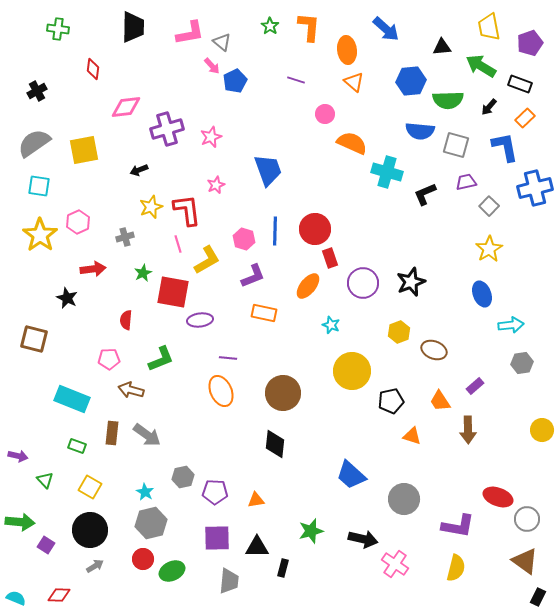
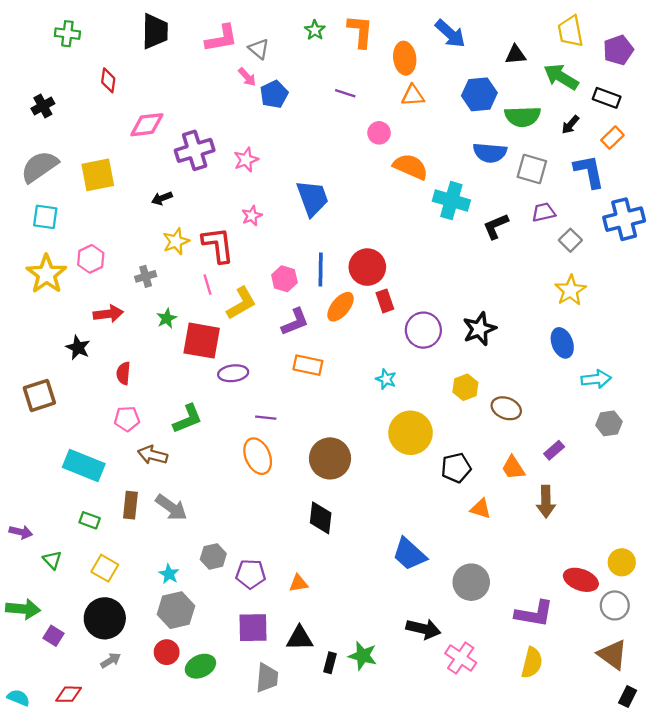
orange triangle: (354, 82) -> (413, 96), turned -45
orange ellipse: (308, 286) -> (341, 307), moved
red semicircle: (126, 320) -> (123, 373), moved
brown square: (34, 339) -> (39, 395), turned -32
yellow circle: (542, 430) -> (622, 562), moved
green star: (311, 531) -> (363, 656), moved, turned 30

